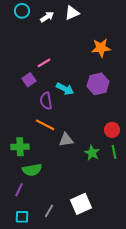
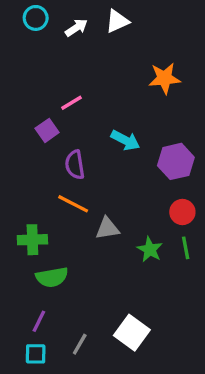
purple hexagon: (98, 84) -> (176, 161), moved
cyan arrow: (65, 89) -> (125, 140), moved
purple line: (19, 190) -> (39, 321), moved
white square: (81, 204) -> (132, 333), turned -30

